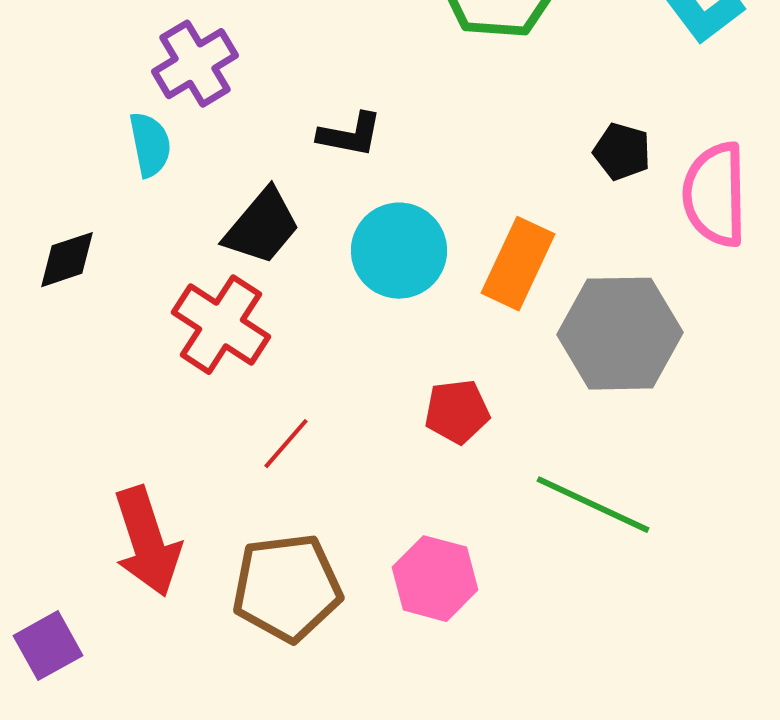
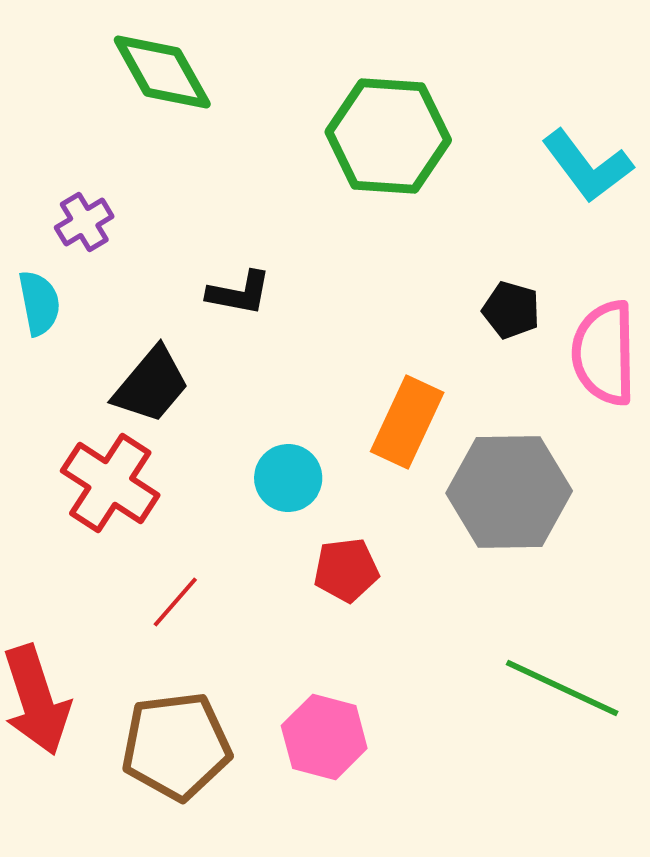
purple cross: (195, 64) -> (84, 222), size x0.7
cyan circle: (399, 251) -> (288, 478), moved, size x0.7
green line: (593, 505) -> (562, 688), moved

